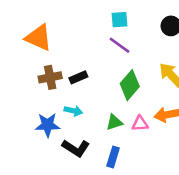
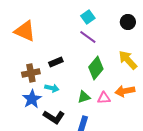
cyan square: (120, 20) -> (88, 17), turned -32
brown cross: (50, 77) -> (31, 73), moved
blue star: (48, 125) -> (32, 99), turned -30

